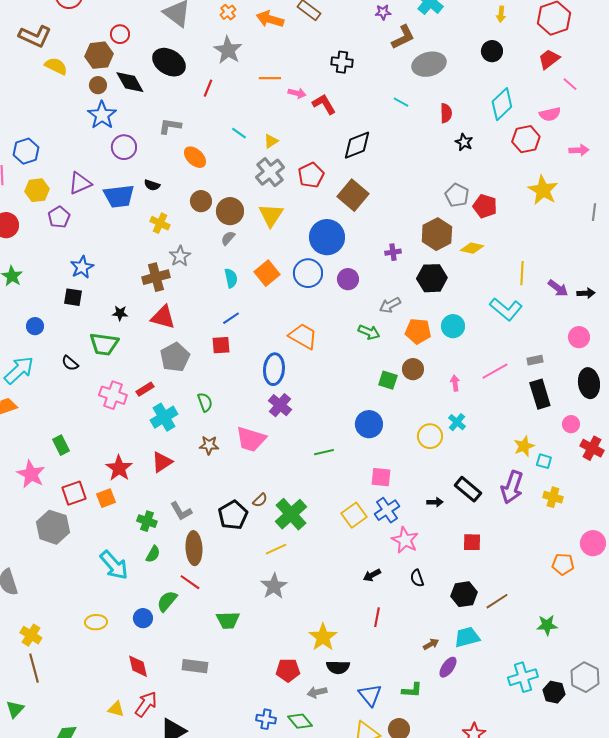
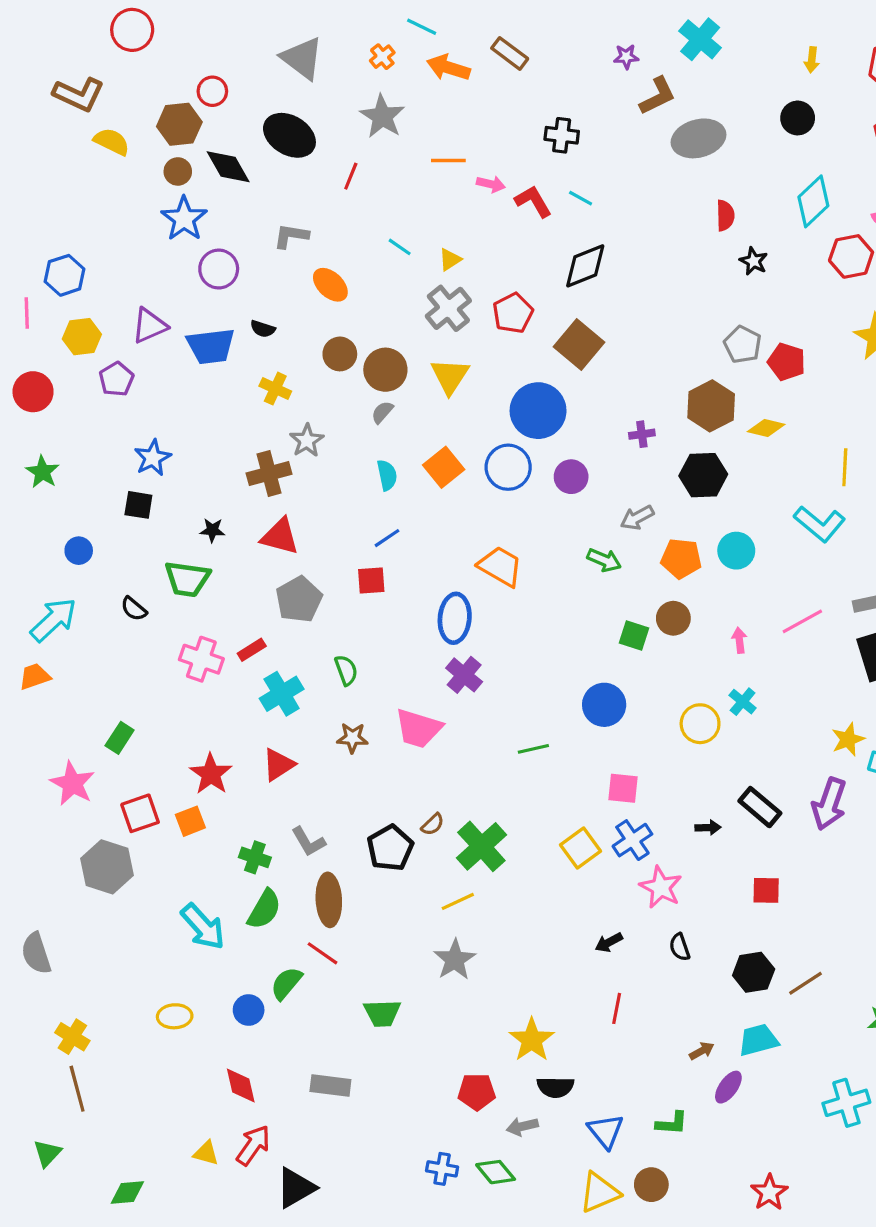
cyan line: (401, 102) -> (581, 198), moved
green rectangle: (61, 445) -> (120, 738), turned 60
green semicircle: (153, 554) -> (264, 909), size x1.5

